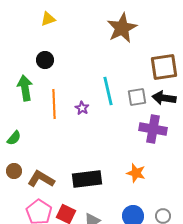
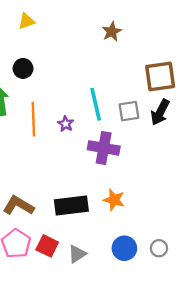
brown star: (122, 28) -> (112, 32), size x0.6
black arrow: (164, 98) -> (160, 112), turned -70
purple cross: (153, 129) -> (104, 148), moved
orange star: (136, 173) -> (114, 200), moved

